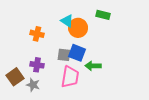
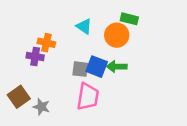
orange circle: (78, 28) -> (117, 35), moved
purple cross: (37, 65) -> (35, 57), moved
green arrow: (93, 66) -> (117, 67), moved

